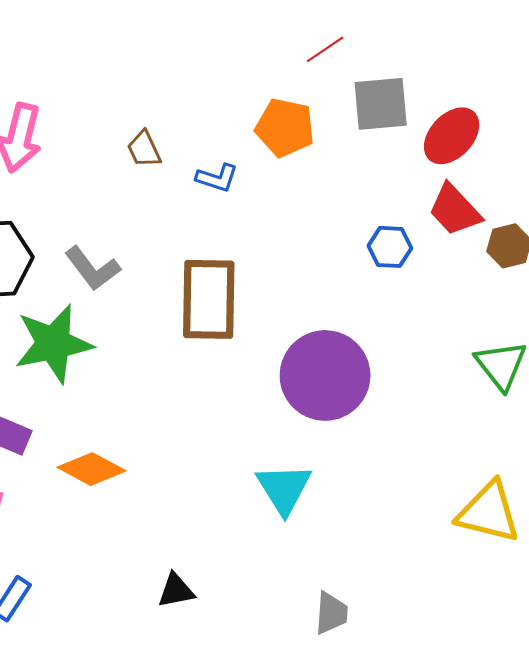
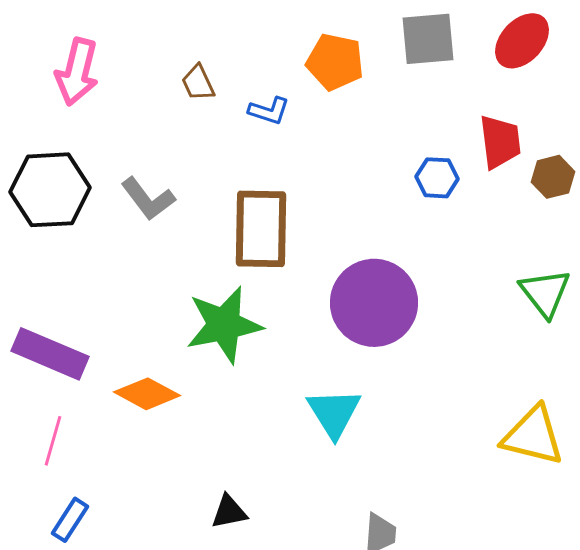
red ellipse: (452, 136) -> (522, 41), moved
red trapezoid: (455, 210) -> (500, 142), turned -144
green star: (53, 344) -> (224, 325), moved

